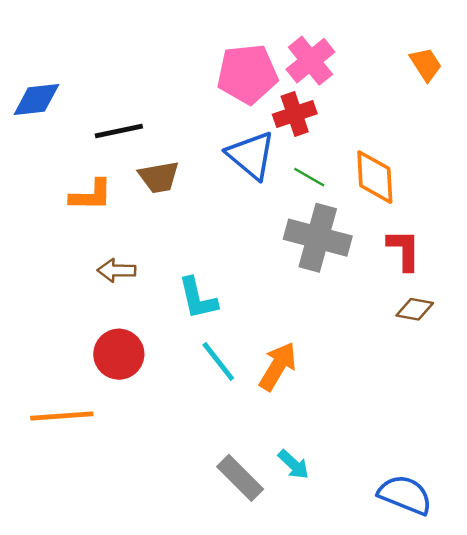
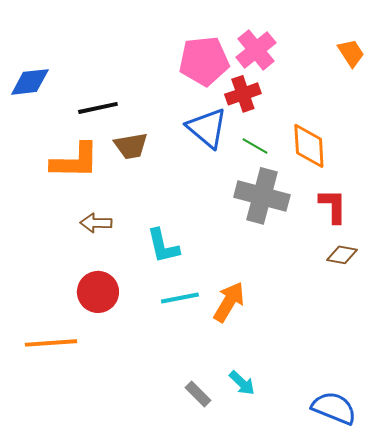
orange L-shape: (91, 195) -> (75, 161), size x1.4
cyan line: (218, 361) -> (180, 298), turned -63
gray rectangle: (240, 478) -> (198, 394), size x0.7

